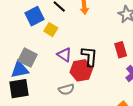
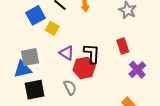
gray square: (28, 58) -> (30, 57), turned -36
black square: (19, 89) -> (35, 90), moved
gray semicircle: (66, 89) -> (70, 87), turned -98

